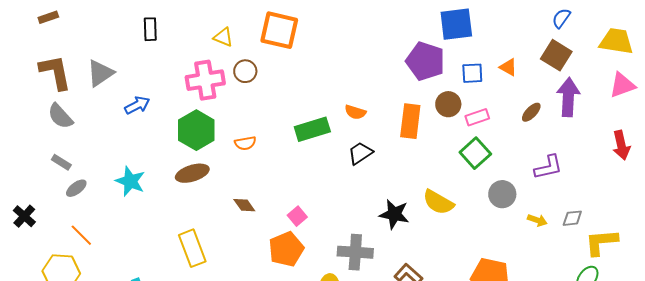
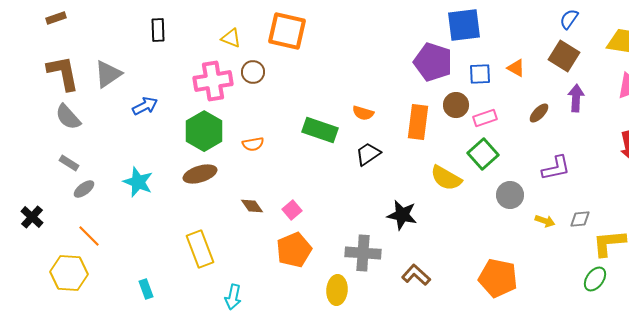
purple arrow: (568, 97) -> (576, 98), size x0.7
green rectangle: (312, 129) -> (320, 130), turned 36
yellow semicircle: (438, 202) -> (446, 178), moved
pink square: (297, 216) -> (292, 210), moved

